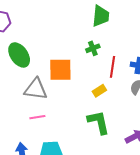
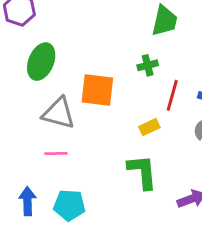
green ellipse: (19, 55) -> (41, 62), turned 50

